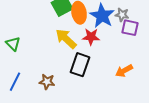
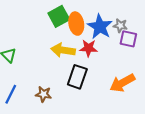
yellow arrow: (66, 39) -> (63, 50), turned -35
orange arrow: (124, 71) -> (122, 83), size x1.4

